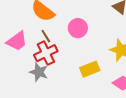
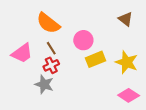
red cross: (46, 53) -> (51, 65), size x0.7
yellow rectangle: (90, 69) -> (95, 59), moved

